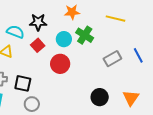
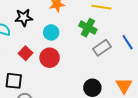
green cross: (85, 35) -> (88, 28), moved
red square: (38, 45) -> (26, 53), moved

